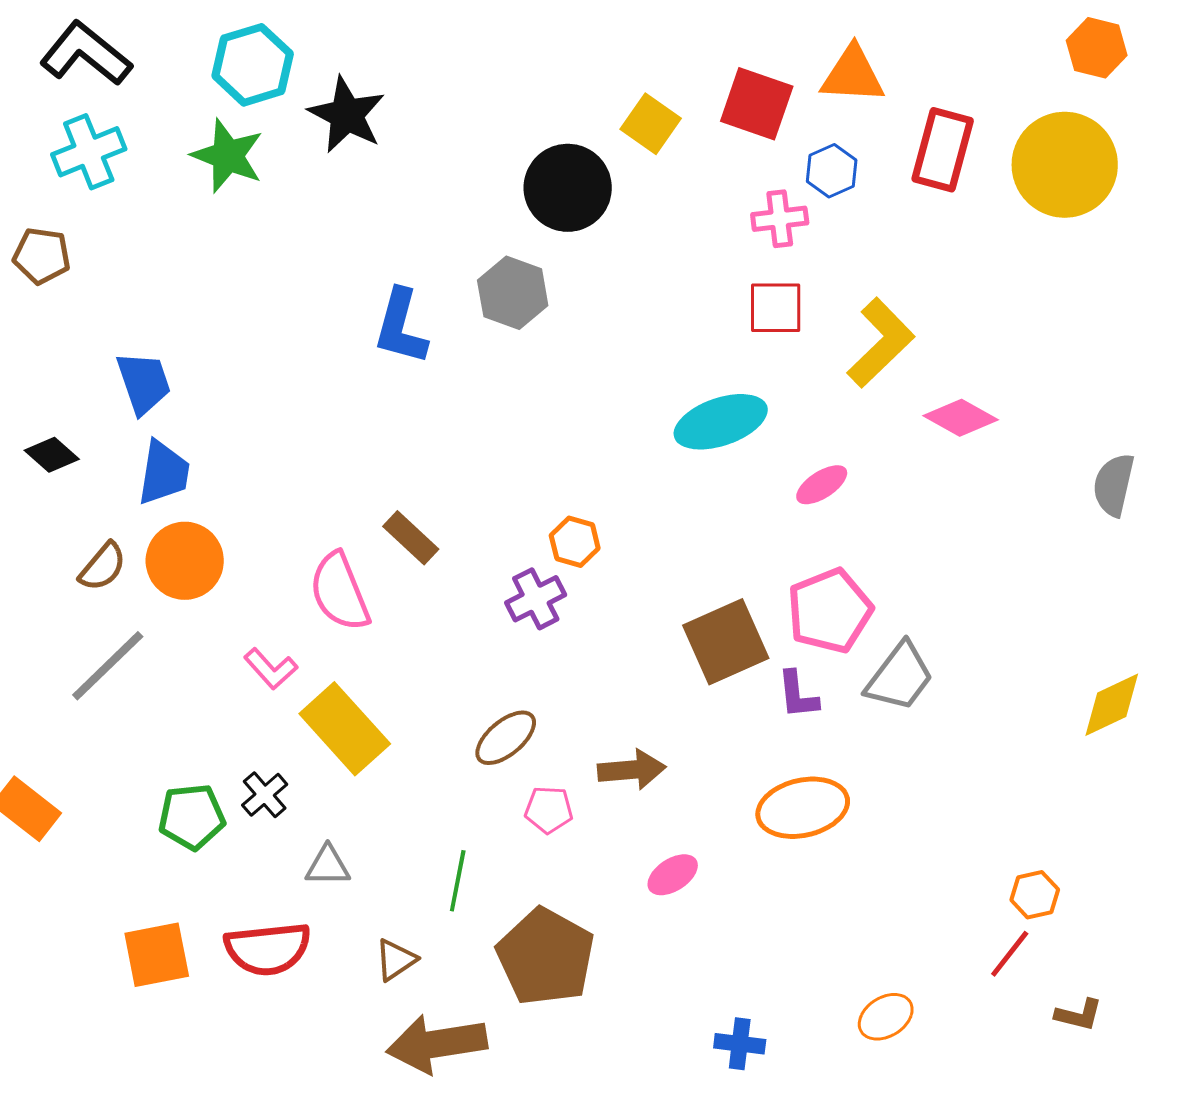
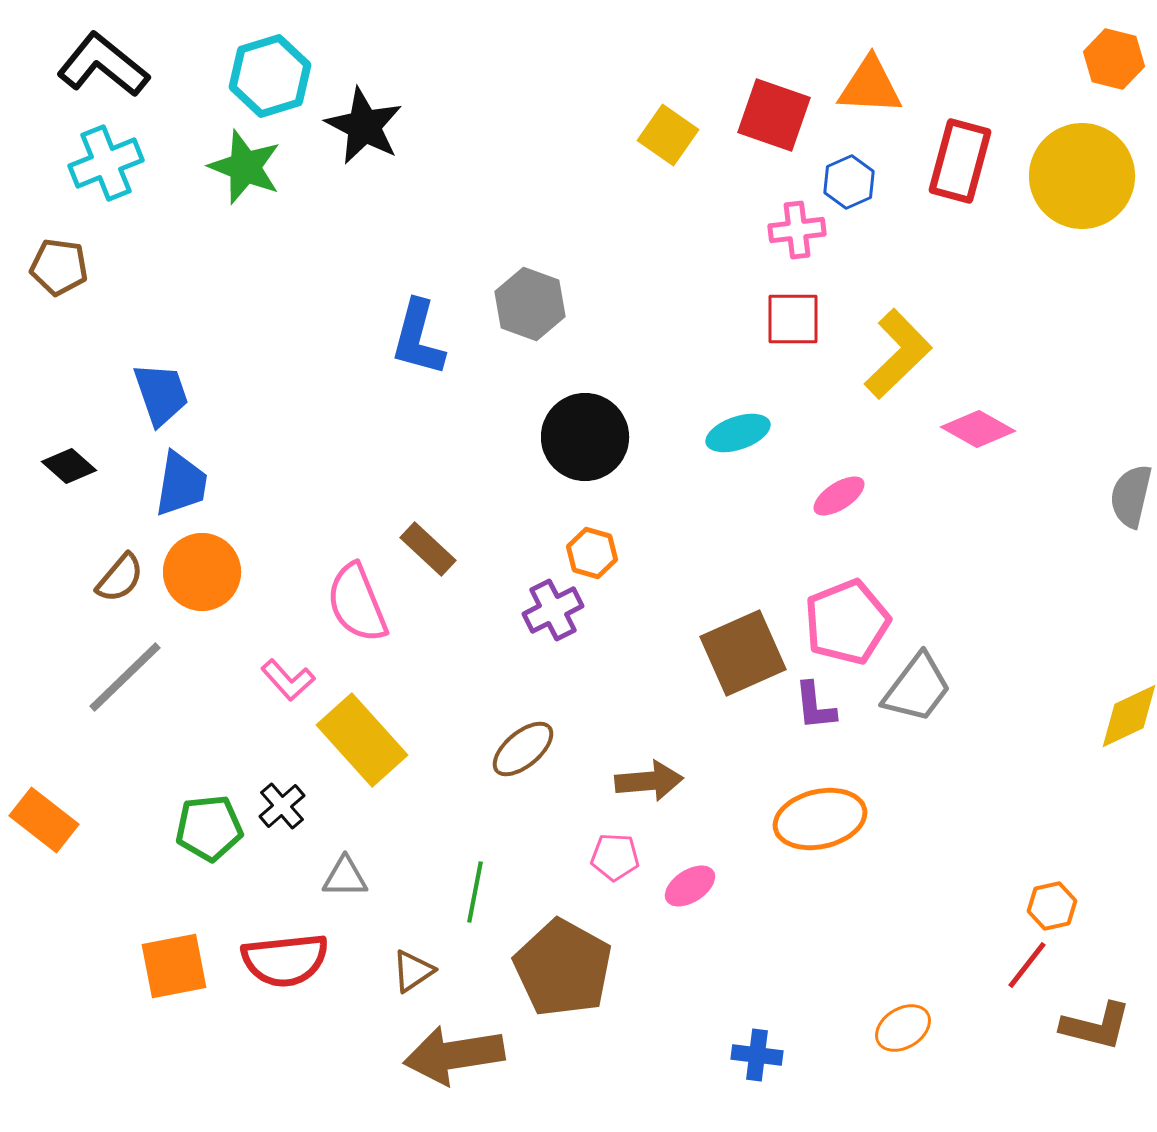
black circle: (568, 188) -> (585, 437), moved
cyan ellipse: (721, 422) -> (738, 433), size x0.7
pink pentagon: (549, 810) -> (615, 857), moved
brown L-shape: (1079, 1015) -> (1096, 1026), size x1.5

